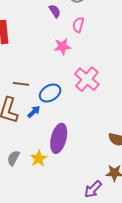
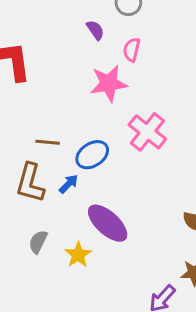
pink star: (62, 47) -> (109, 83), size x1.4
purple ellipse: (59, 138) -> (108, 223), turned -60
gray semicircle: (13, 158) -> (38, 242), moved

